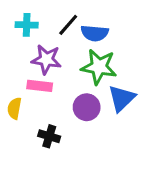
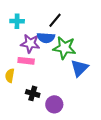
black line: (68, 25) -> (55, 20), moved
blue semicircle: (95, 33) -> (46, 38), moved
purple circle: (87, 107) -> (54, 104), moved

